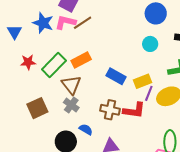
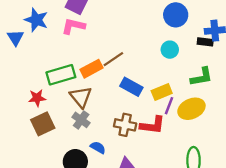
blue star: (43, 23) -> (36, 20), moved
brown line: (83, 23) -> (113, 59), moved
red star: (28, 62) -> (37, 98), moved
green rectangle: (54, 65) -> (61, 75), turned 30

